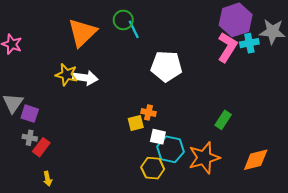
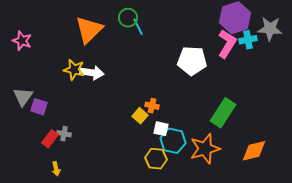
white pentagon: (166, 66) -> (192, 61), moved
green rectangle: (223, 120) -> (223, 113), size x1.6
yellow square: (136, 123) -> (140, 116), turned -35
gray cross: (30, 138) -> (64, 134), moved

